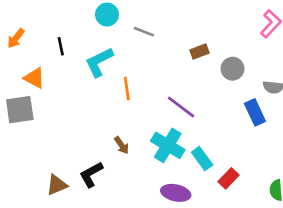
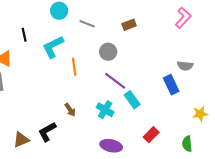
brown rectangle: (199, 52) -> (129, 25), moved
gray circle: (232, 69) -> (108, 52), moved
cyan cross: (168, 145) -> (105, 110), size x0.7
cyan rectangle: (202, 159) -> (132, 100), moved

